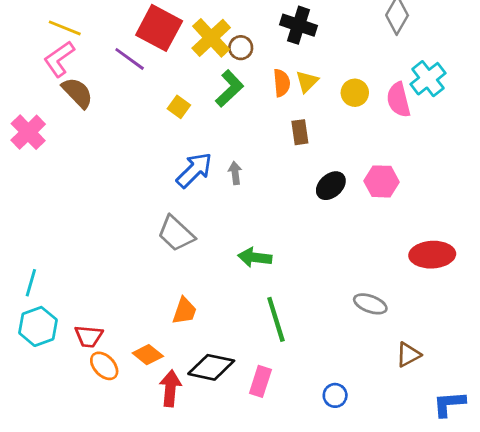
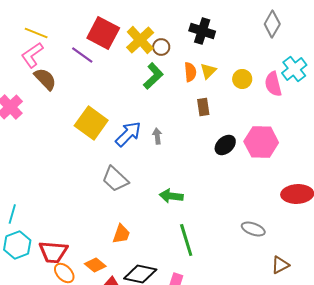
yellow square: (179, 107) -> (91, 123), moved, size x2.0
pink hexagon: (382, 181) -> (261, 142), size x1.4
red trapezoid: (89, 336) -> (53, 252), size x1.4

